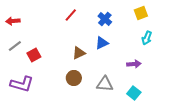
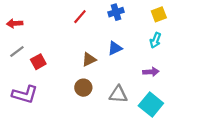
blue cross: (105, 19) -> (116, 12), moved, turned 32
cyan arrow: (147, 38) -> (155, 40), moved
cyan square: (134, 93) -> (151, 104), size x1.5

